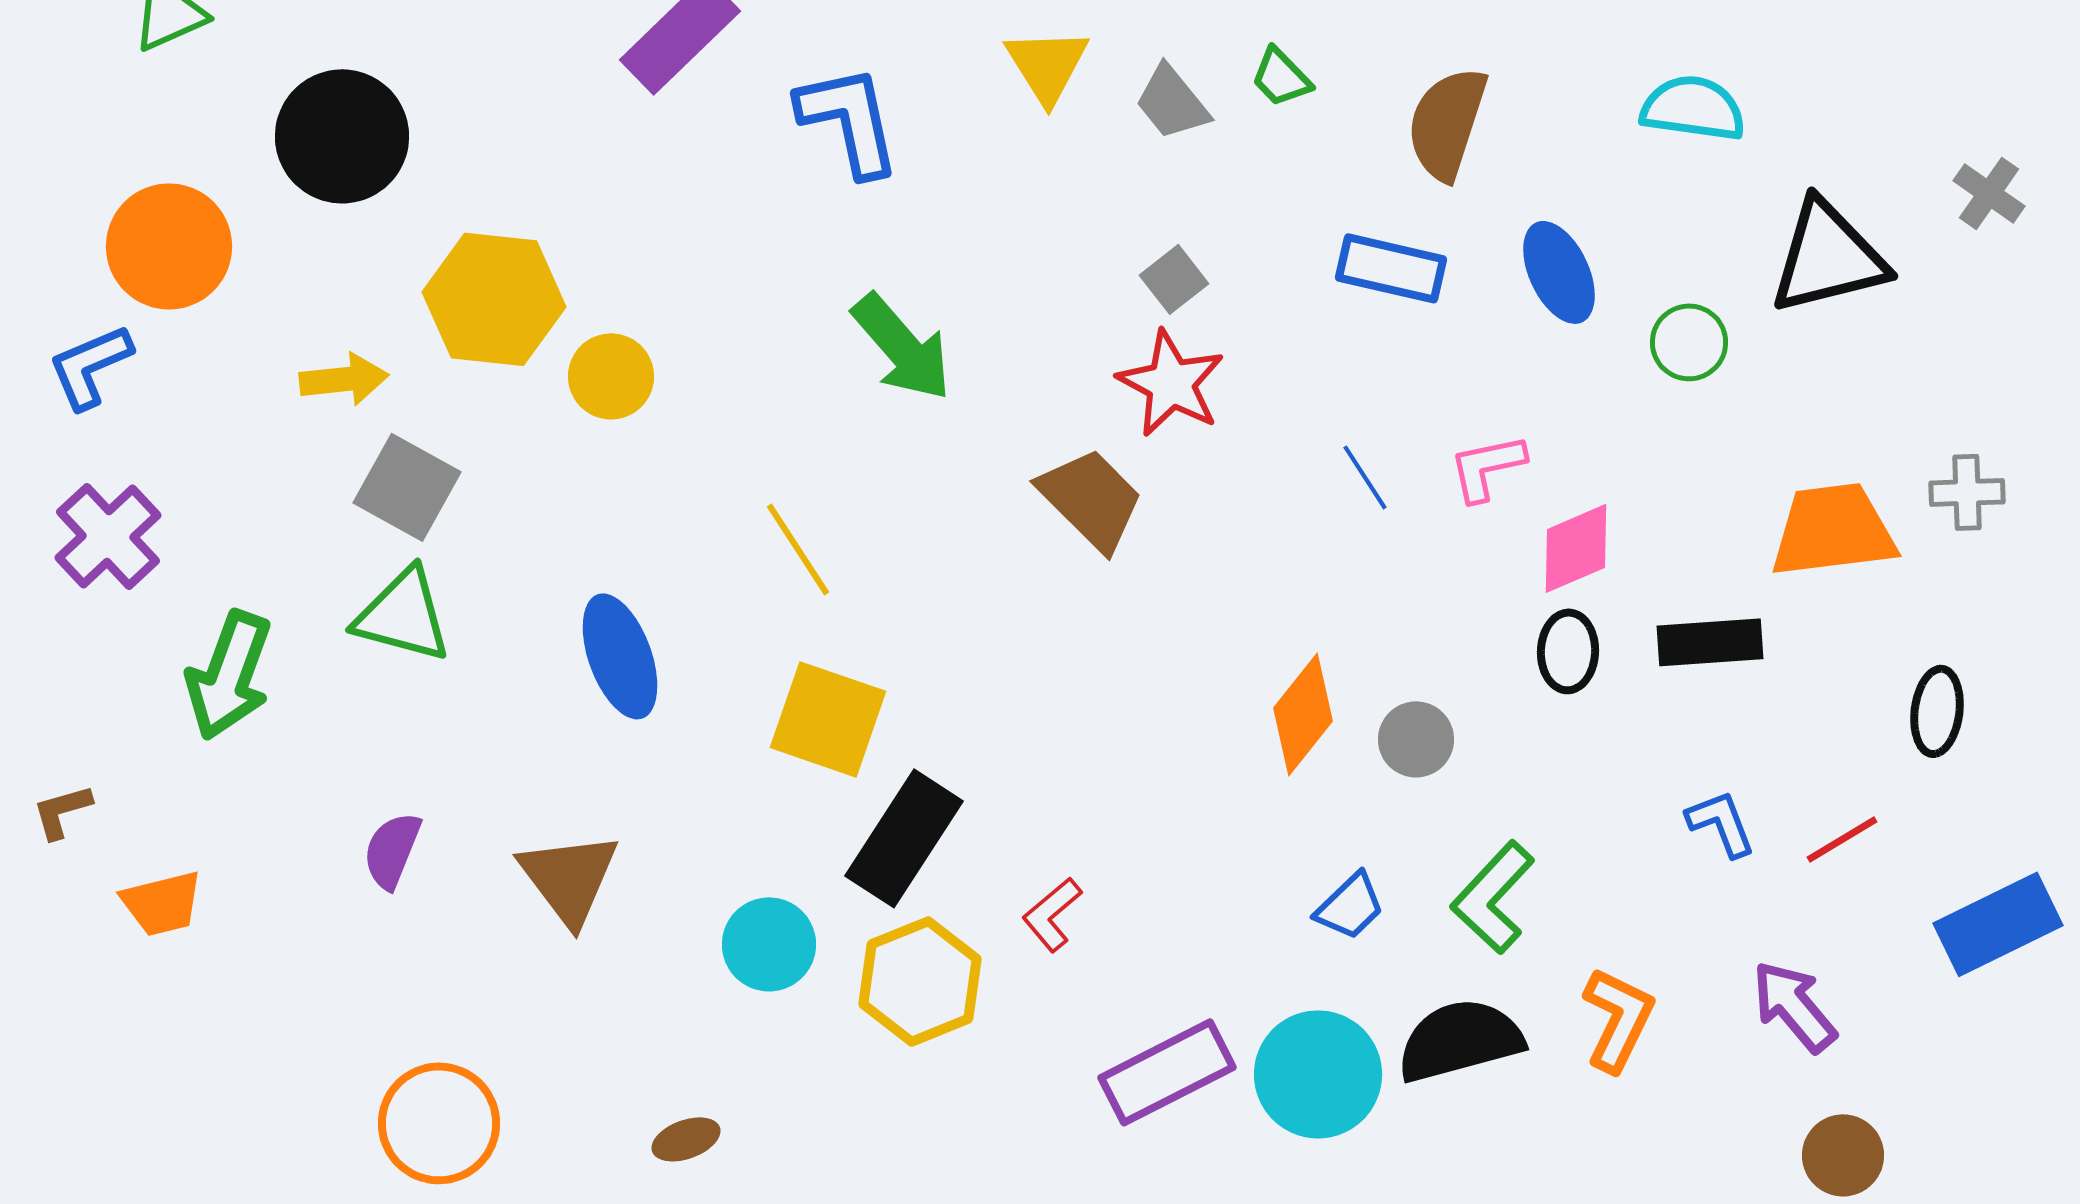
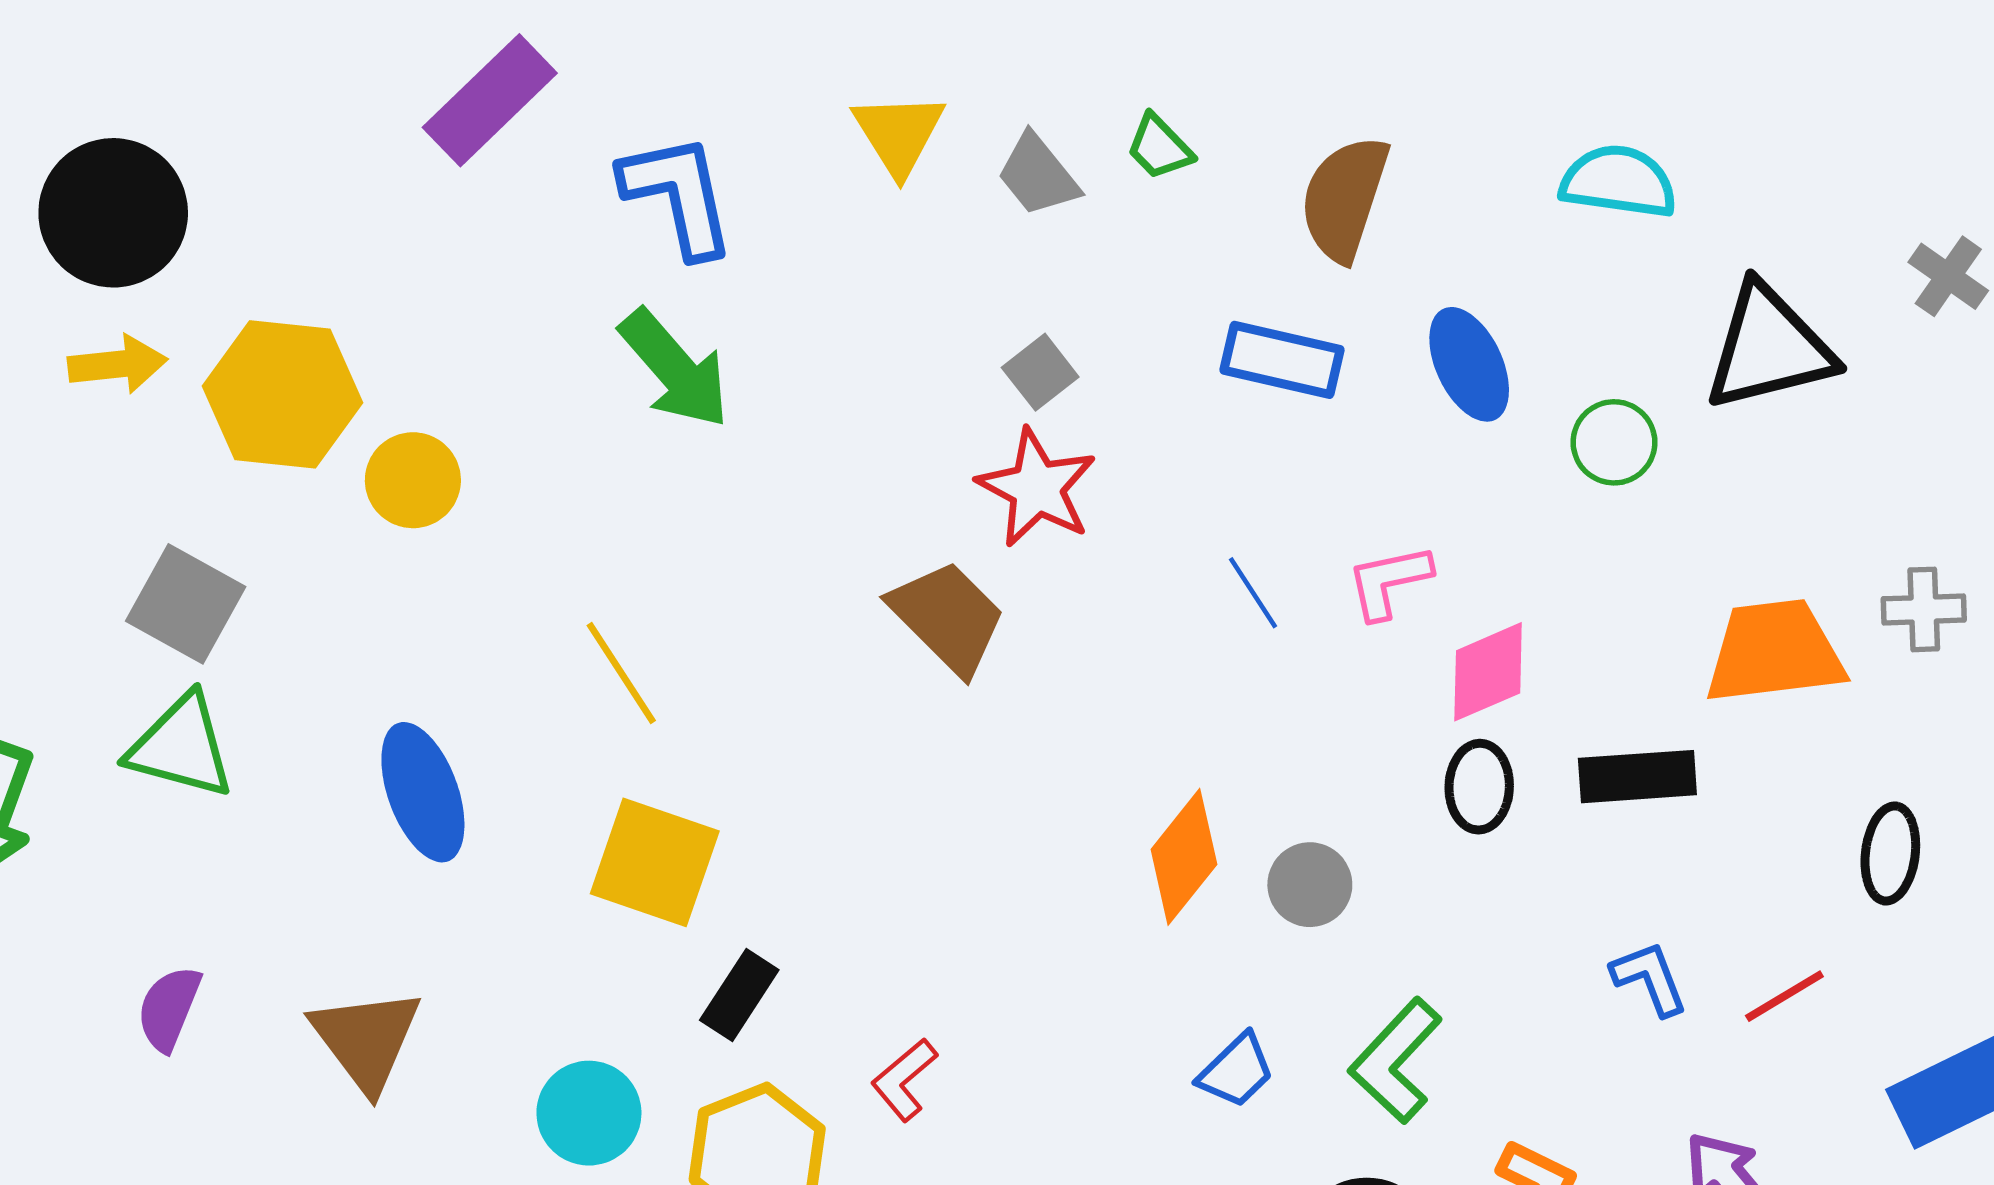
green arrow: (902, 347) -> (675, 369), moved
yellow arrow: (344, 379) -> (118, 364), moved
black rectangle: (904, 838) -> (739, 995), size x0.6

